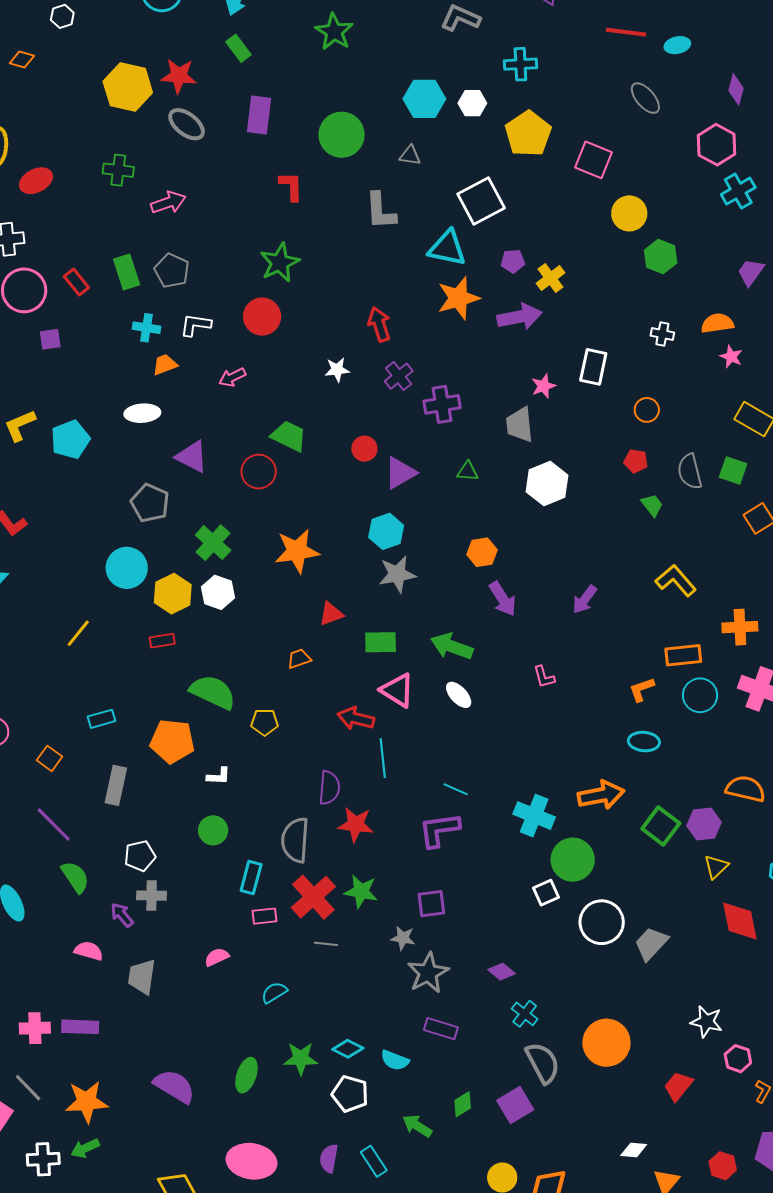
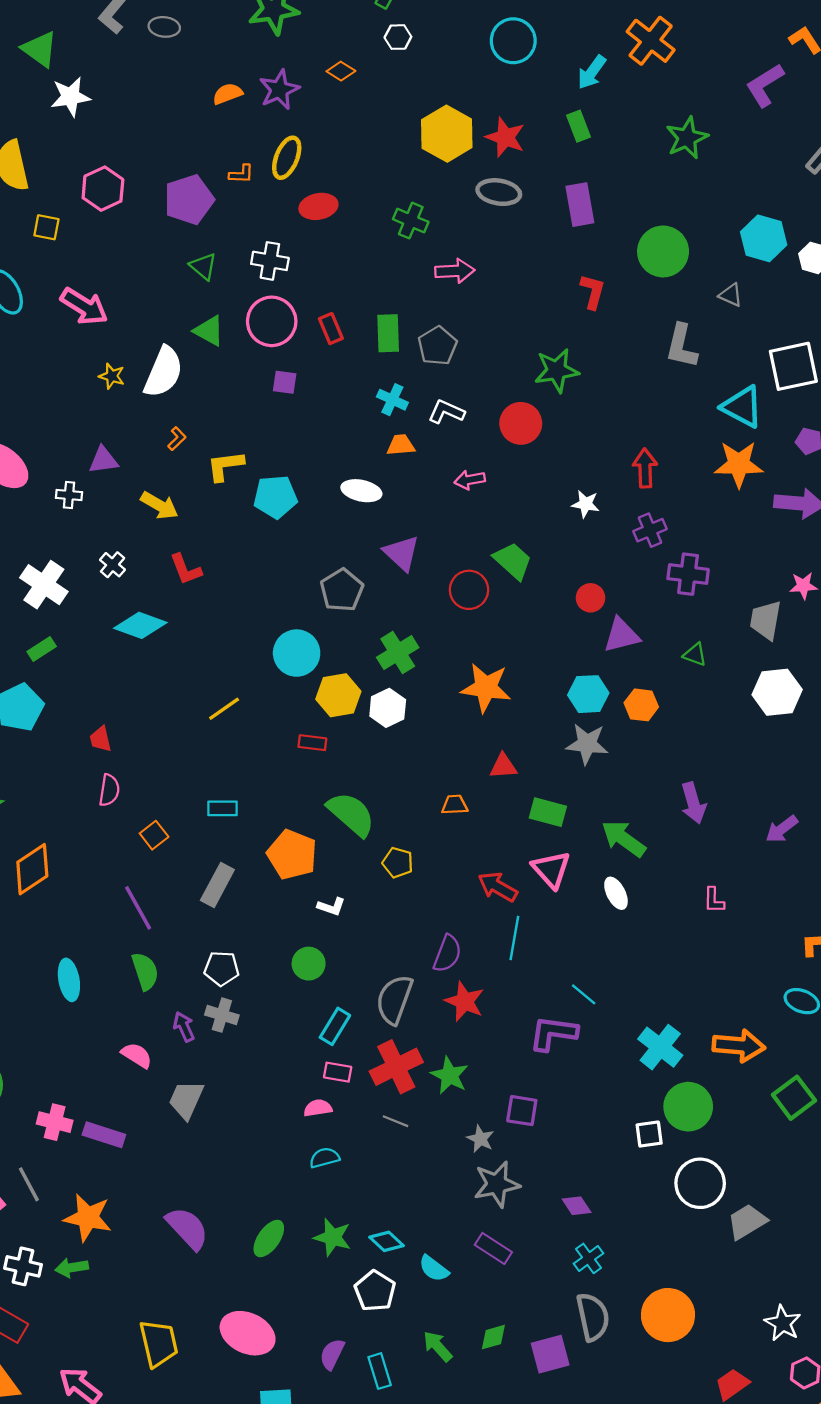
purple rectangle: (259, 115) -> (580, 205), turned -33
gray ellipse: (187, 124) -> (499, 192), turned -45
orange hexagon: (482, 552) -> (641, 705), moved
pink semicircle: (217, 957) -> (318, 1108), moved

